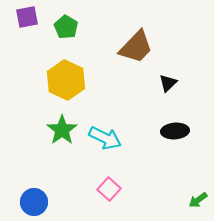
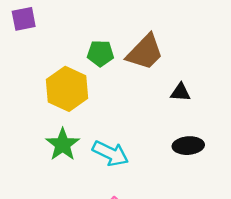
green pentagon: (66, 27) -> (100, 53), moved, turned -30
black triangle: (168, 83) -> (180, 92), turned 48

